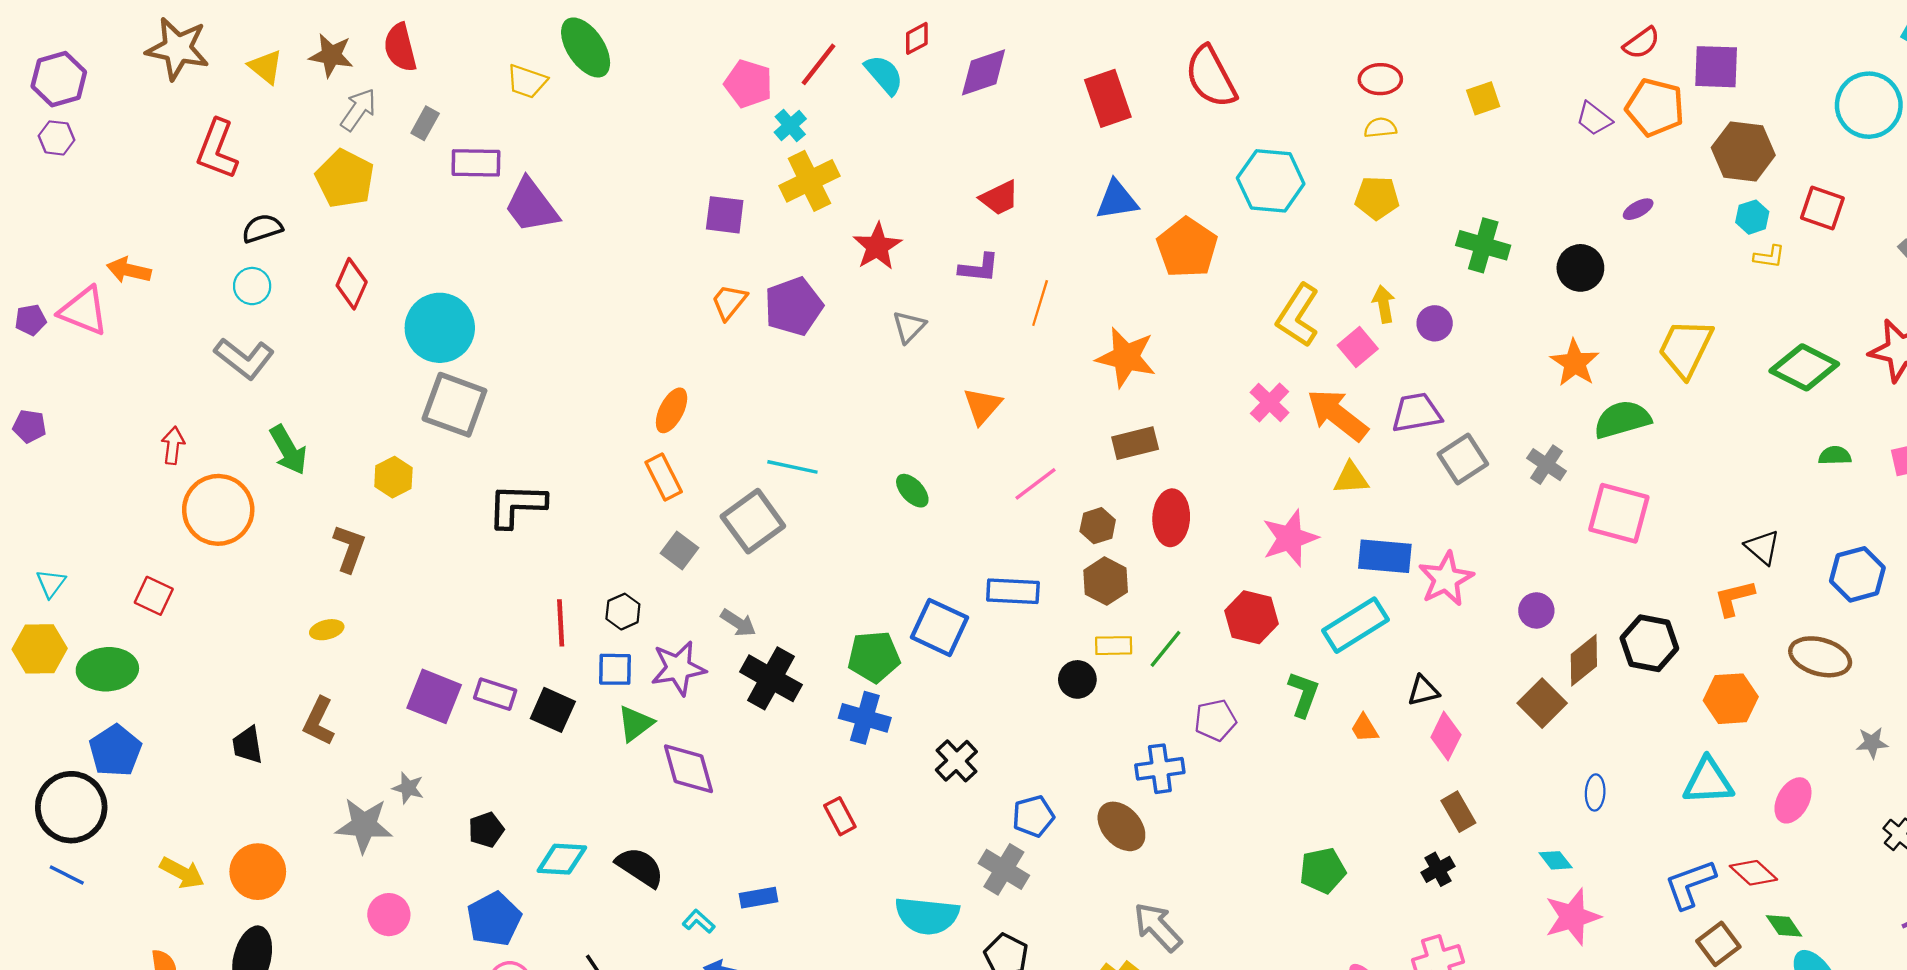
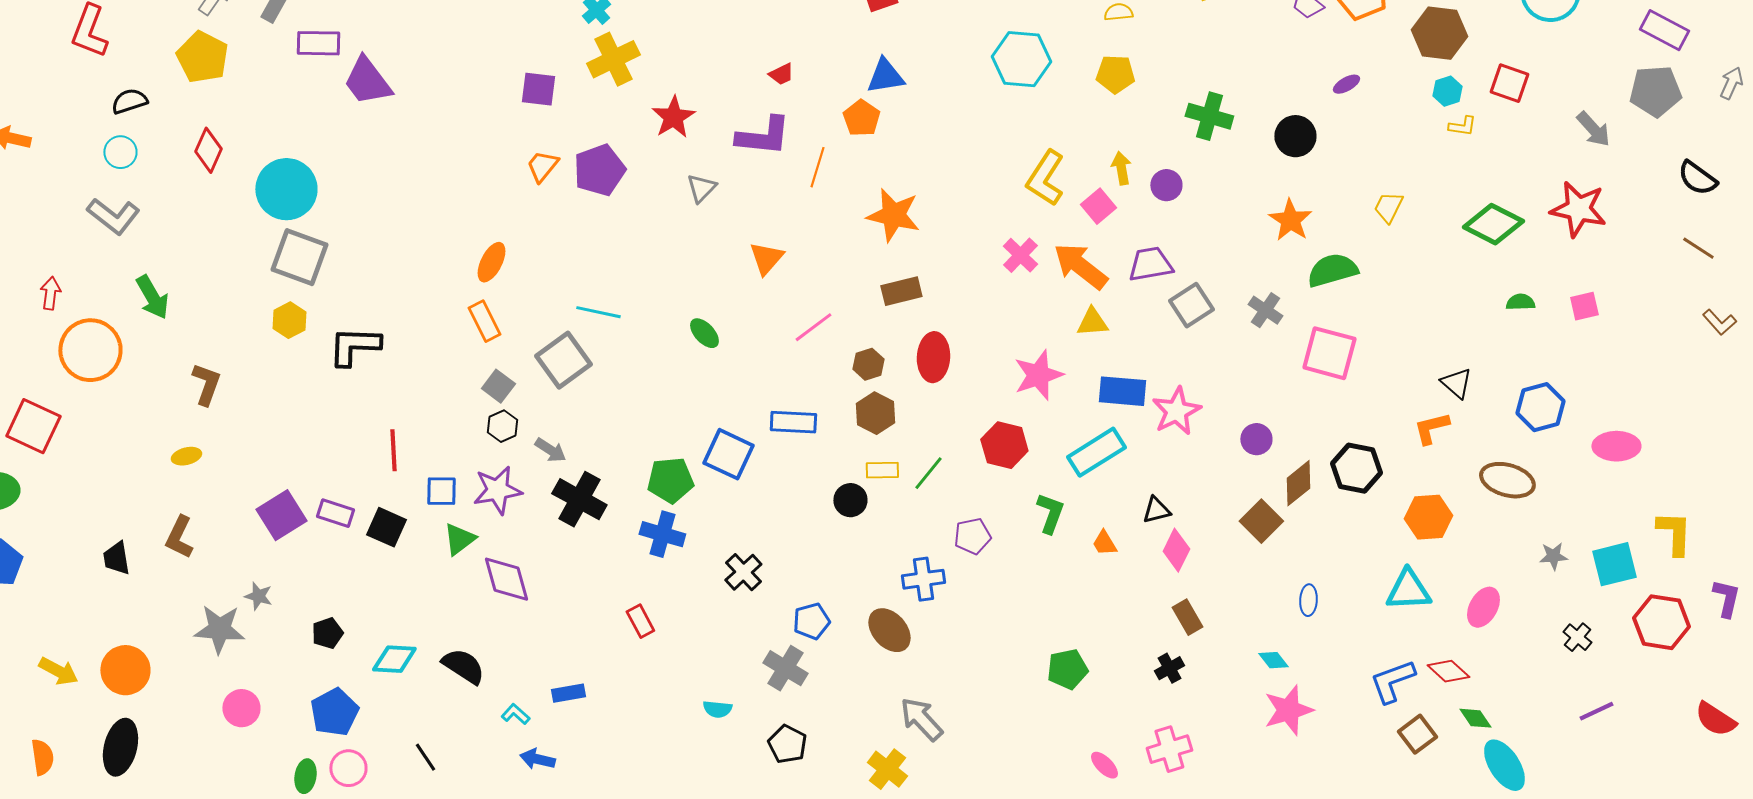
red trapezoid: (999, 198) -> (781, 74), size x0.7
orange pentagon: (1187, 248) -> (861, 118), moved, size x0.7
purple L-shape: (979, 268) -> (763, 136), size x1.5
yellow trapezoid: (1686, 348) -> (1388, 207), size x0.6
yellow hexagon: (393, 477) -> (289, 320), moved
red square: (154, 596) -> (33, 426), size x1.6
black hexagon: (623, 612) -> (502, 426), moved
purple square: (434, 696) -> (281, 515), turned 36
cyan semicircle: (927, 916) -> (717, 709), size x0.5

